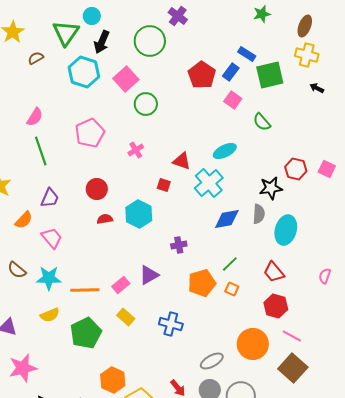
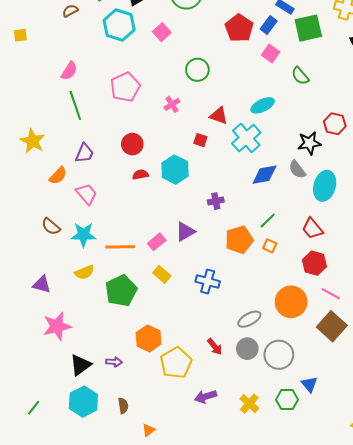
pink square: (126, 79) -> (162, 32), size x0.7
green circle: (146, 104) -> (197, 70), moved
gray semicircle: (259, 214) -> (297, 170), turned 138

